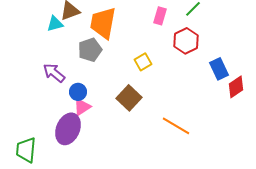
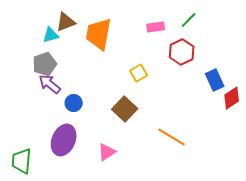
pink rectangle: (160, 16) -> (156, 27), turned 66
gray pentagon: (90, 50) -> (45, 64), moved
pink triangle: (82, 107) -> (107, 152), moved

